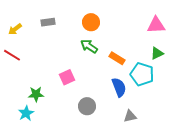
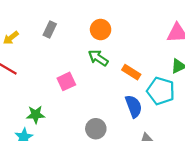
gray rectangle: (48, 22) -> (50, 30), turned -56
pink square: (67, 77) -> (66, 81), moved

